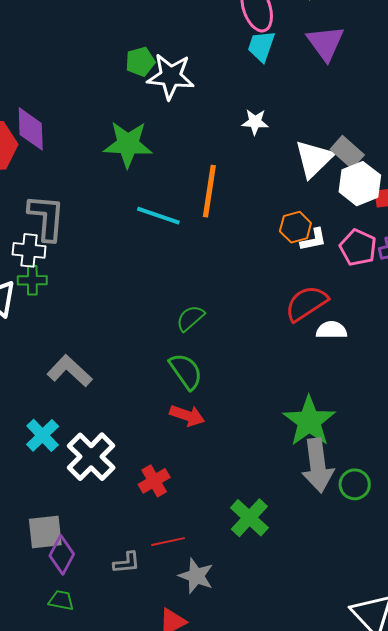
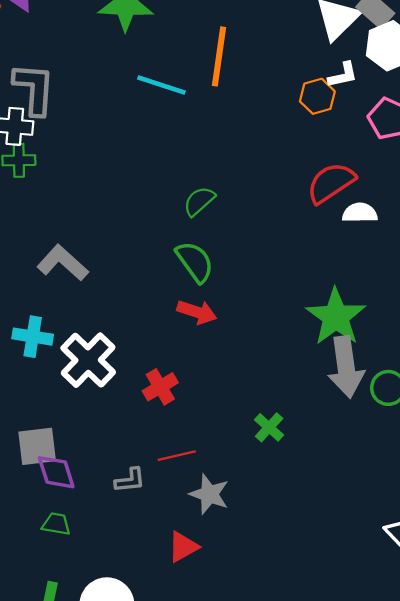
white L-shape: (313, 240) -> (343, 75), moved
cyan cross: (43, 435) -> (33, 337), turned -36
green cross: (249, 518) -> (269, 427), size x0.7
purple diamond: (62, 555) -> (56, 472), turned -45

